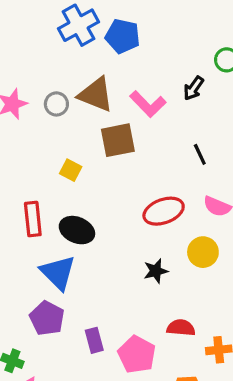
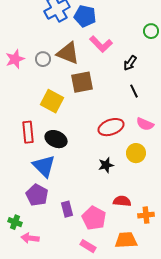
black arrow: (194, 88) -> (130, 63), moved
pink L-shape: (148, 104) -> (101, 44), moved
yellow square: (71, 170) -> (52, 101), size x1.6

